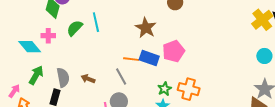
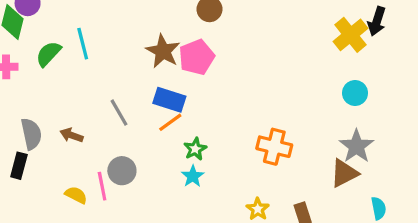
pink pentagon: (174, 51) -> (197, 57), moved
orange line: (131, 59) -> (170, 122), moved, turned -42
gray line: (121, 77) -> (119, 113), moved
orange cross: (189, 89) -> (274, 147), moved

